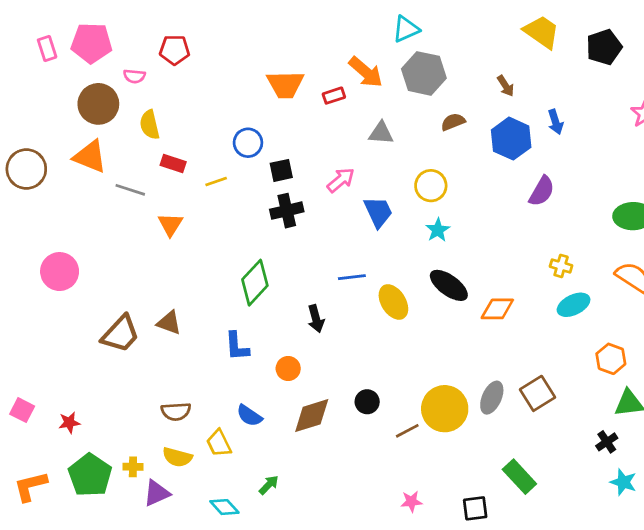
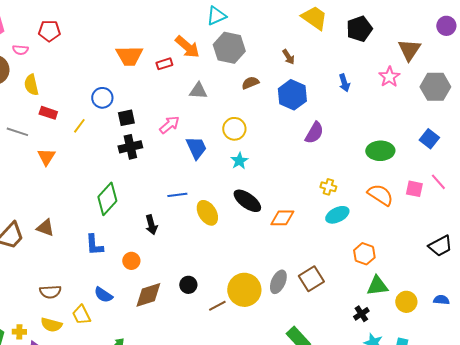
blue arrow: (556, 122) -> (344, 83), moved
yellow line: (216, 181) -> (79, 126), turned -35

